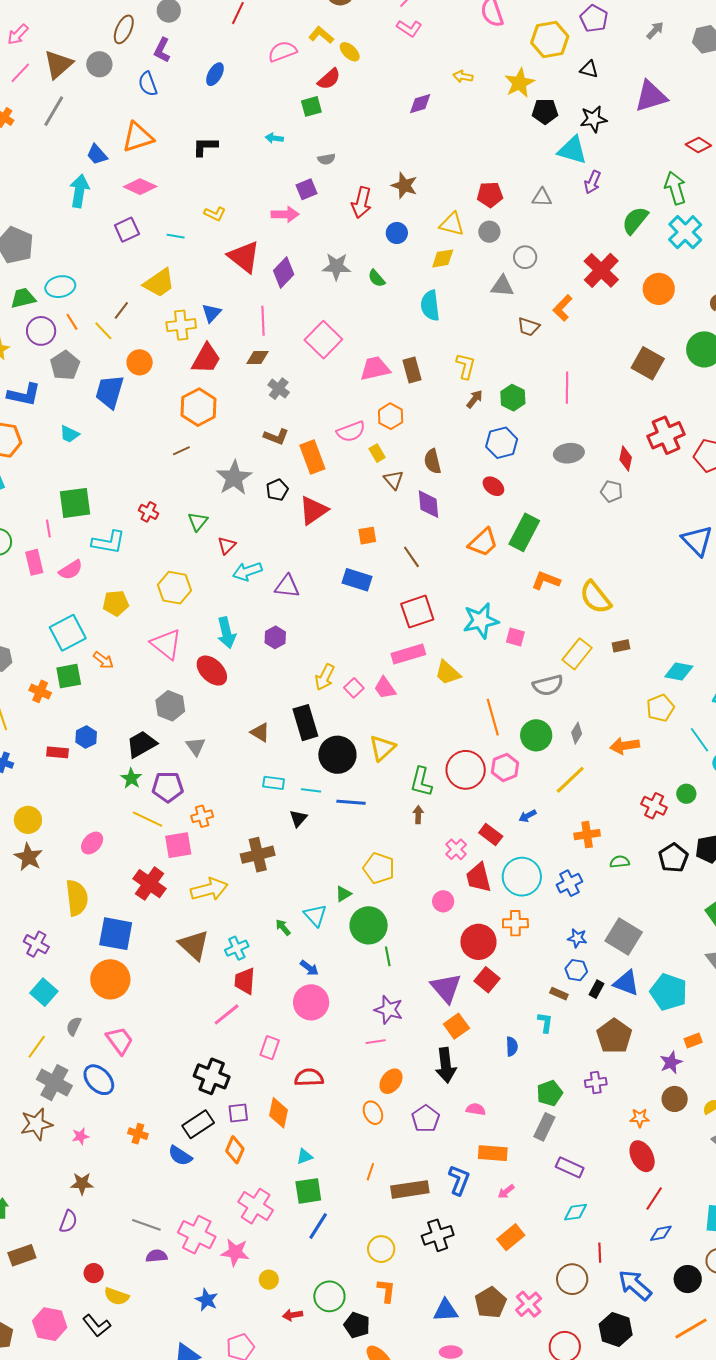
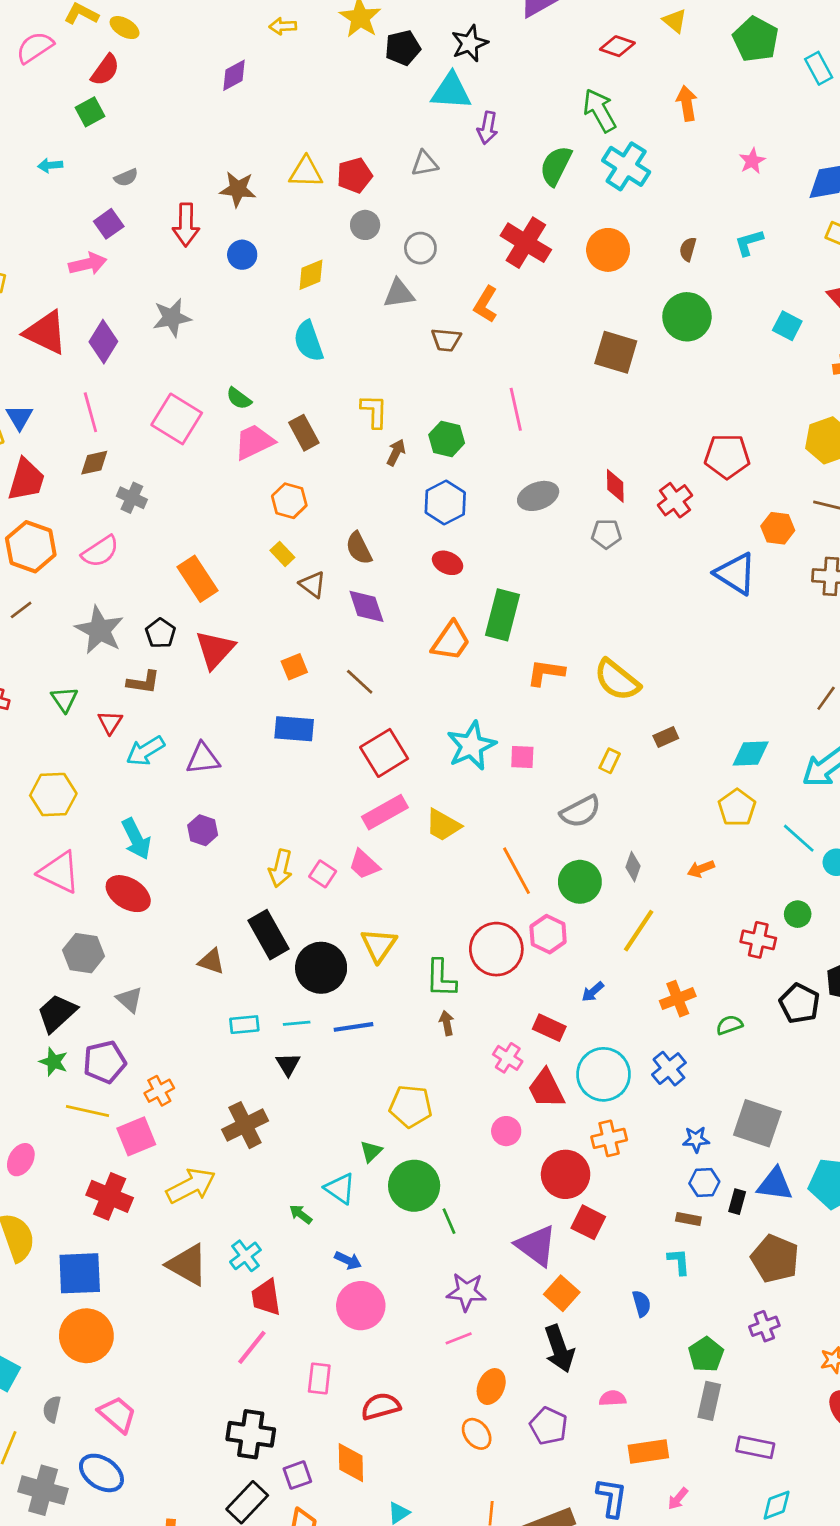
yellow triangle: (452, 224) -> (306, 172), moved
green semicircle: (376, 278) -> (239, 398), moved
pink semicircle: (351, 432) -> (100, 551), moved
red cross: (666, 435) -> (675, 500), moved, size x0.7
brown L-shape: (276, 437) -> (143, 682), moved
yellow rectangle: (577, 654) -> (610, 761), size x0.6
orange arrow: (625, 746) -> (701, 869), size x0.7

